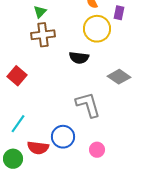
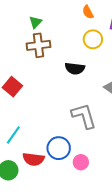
yellow circle: (97, 29) -> (93, 39), size x0.7
pink circle: (97, 150) -> (81, 162), moved

